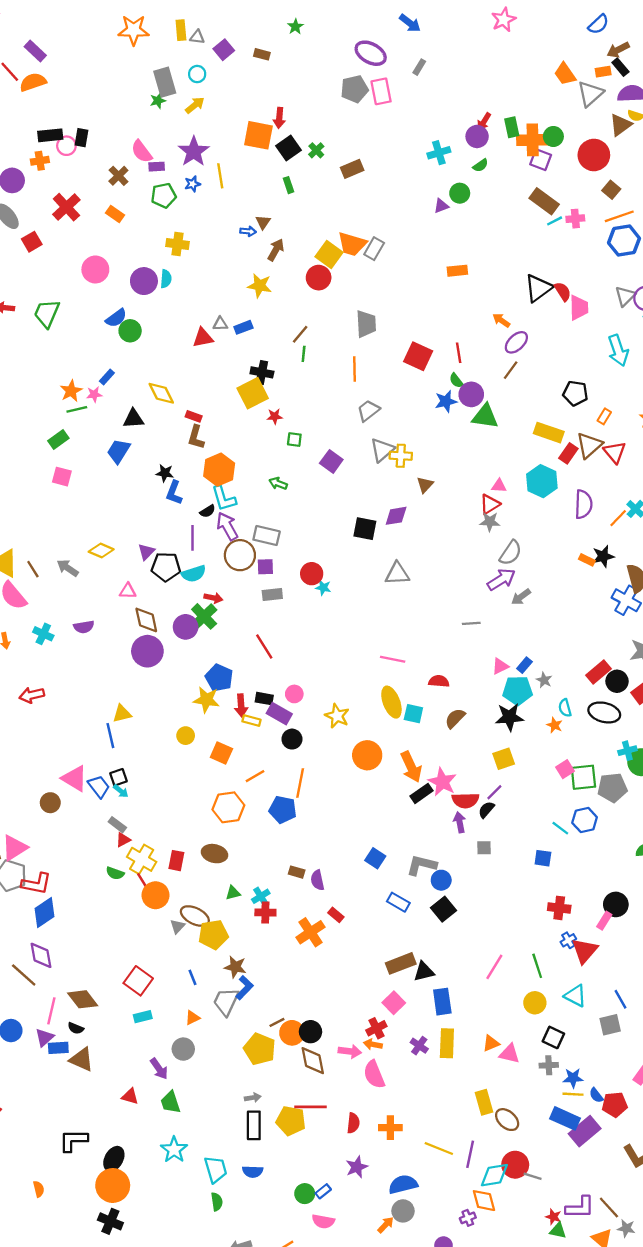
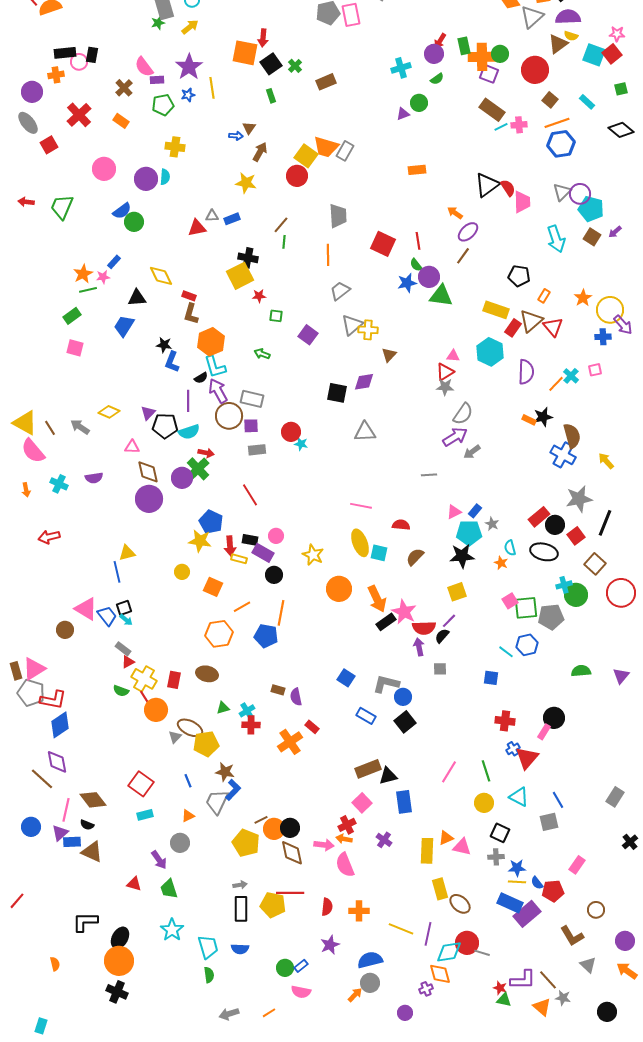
yellow rectangle: (447, 1043) -> (427, 851), moved

